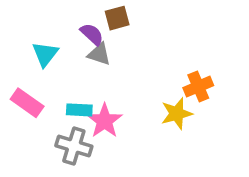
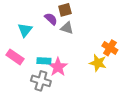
gray triangle: (99, 54) -> (67, 28), moved
orange cross: (198, 87) -> (110, 48), turned -35
yellow star: (177, 114) -> (98, 63), turned 30

